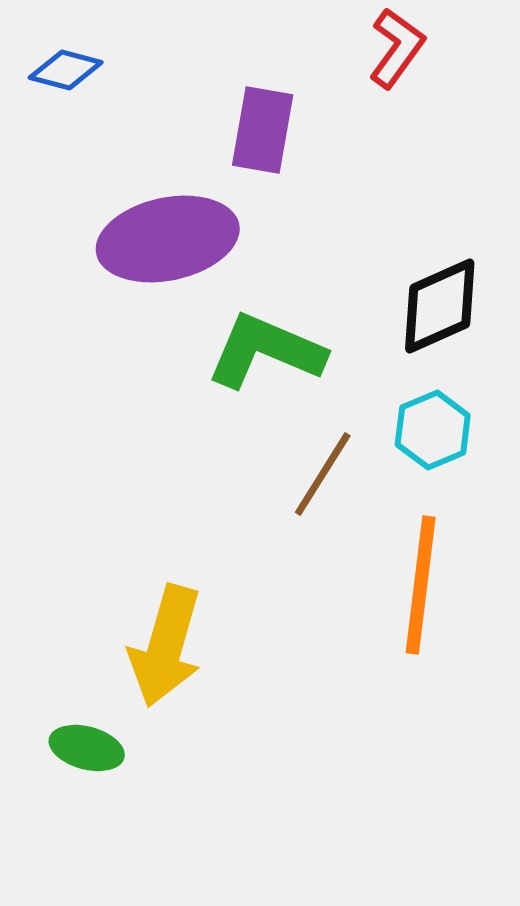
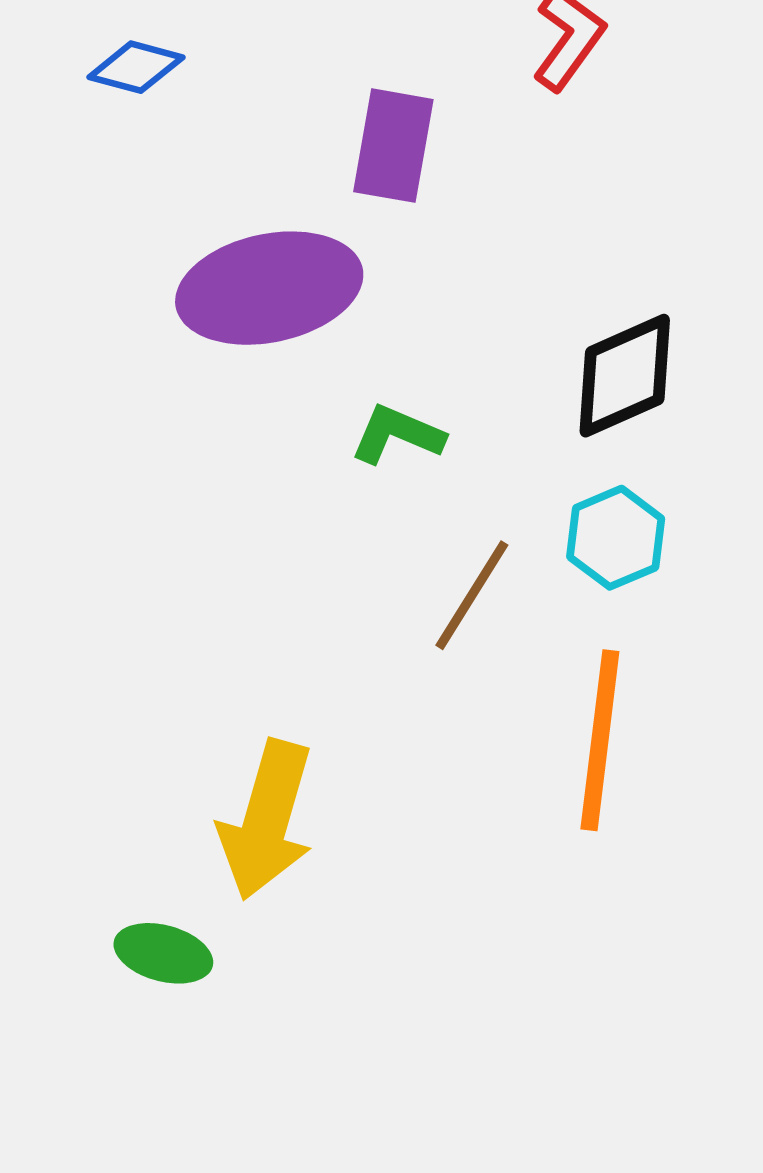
green L-shape: (266, 351) -> (397, 434), size x0.6

